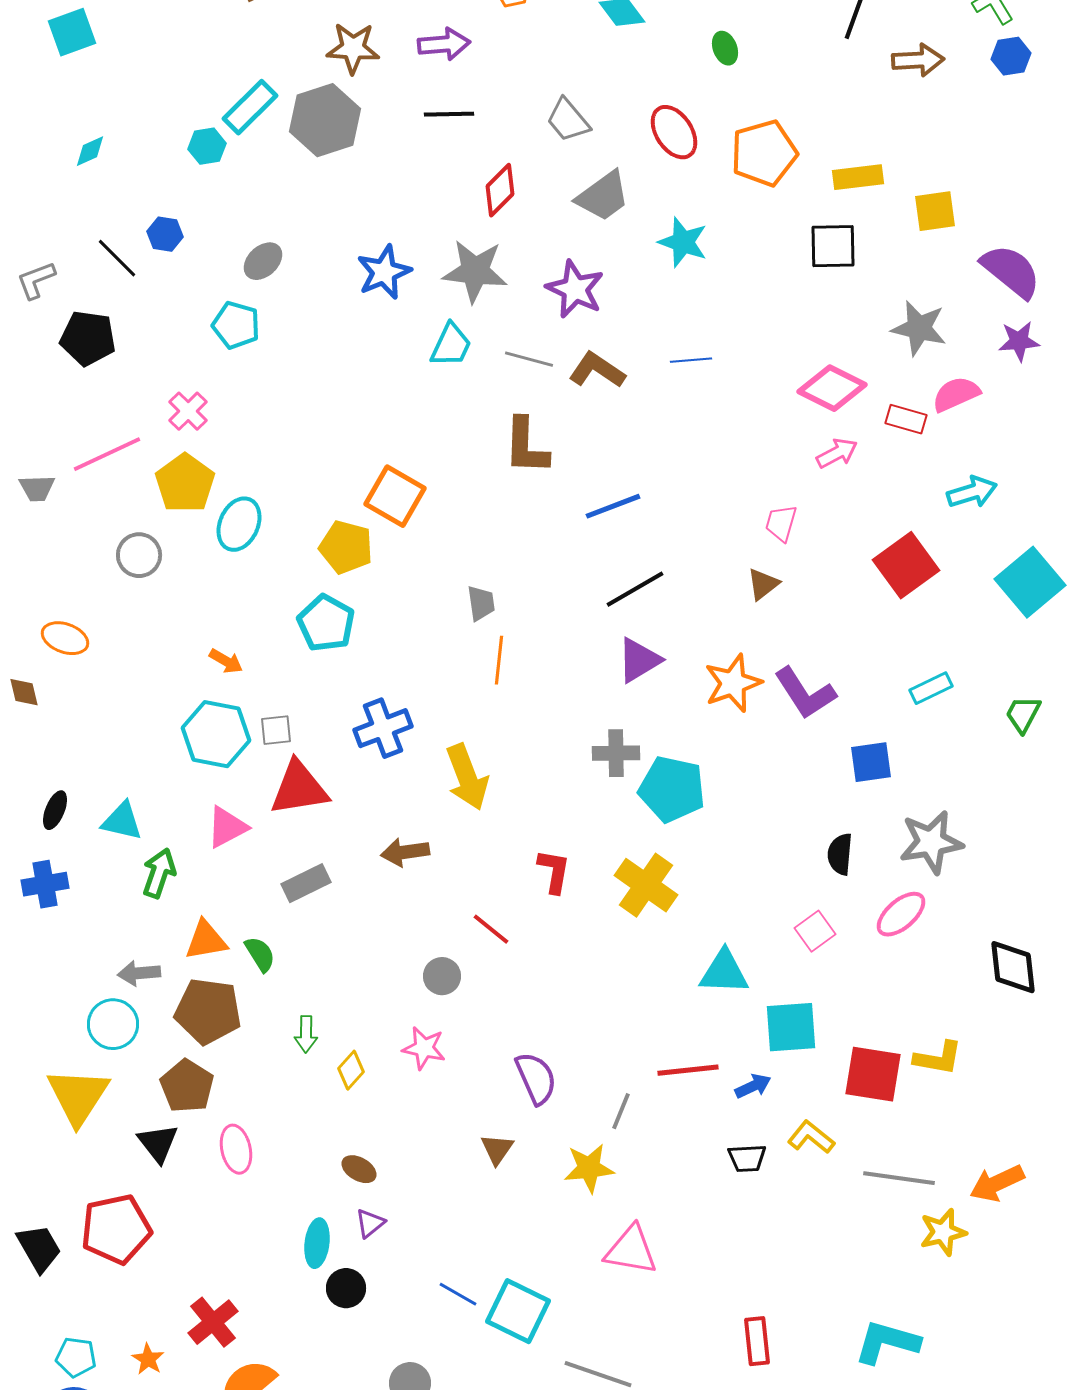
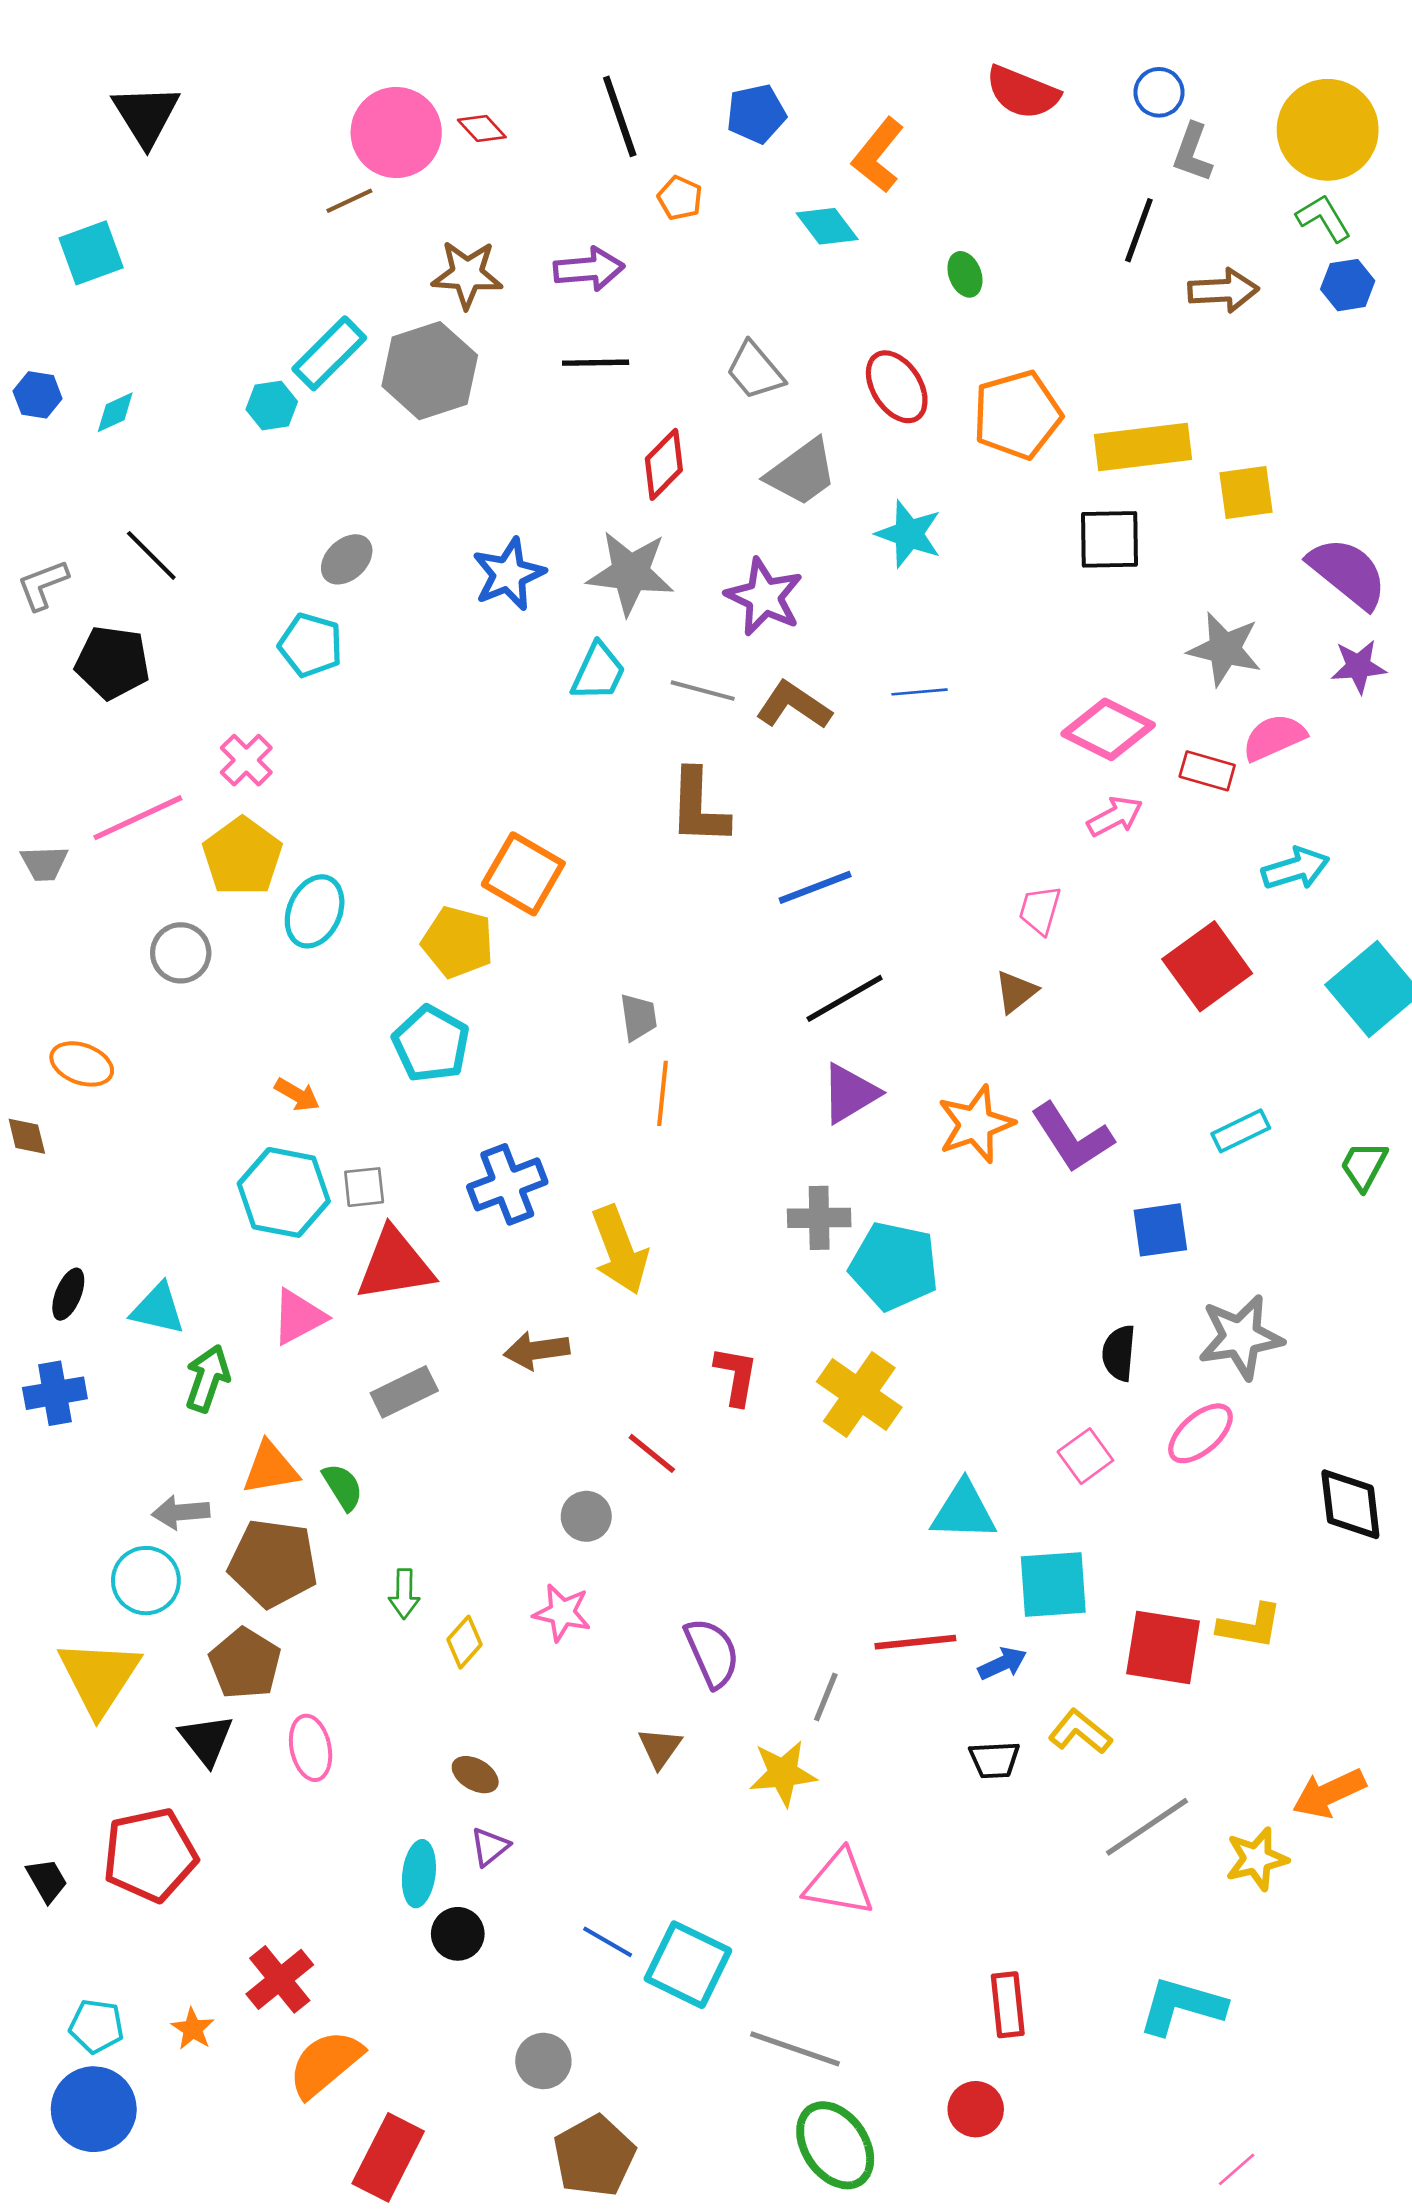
yellow rectangle: (858, 177) -> (1143, 447), size x1.4
blue hexagon: (165, 234) -> (38, 395), moved
gray line: (899, 1178) -> (1147, 1827), moved, turned -42
black trapezoid: (39, 1248) -> (47, 1880), size x0.7

